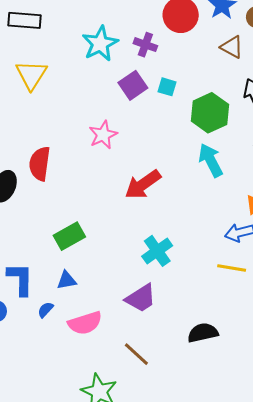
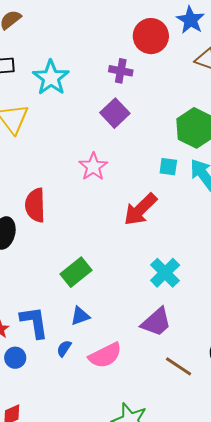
cyan star: (100, 44) -> (51, 78), moved
cyan square: (167, 87) -> (168, 167), moved
brown line: (136, 354) -> (179, 366), moved

